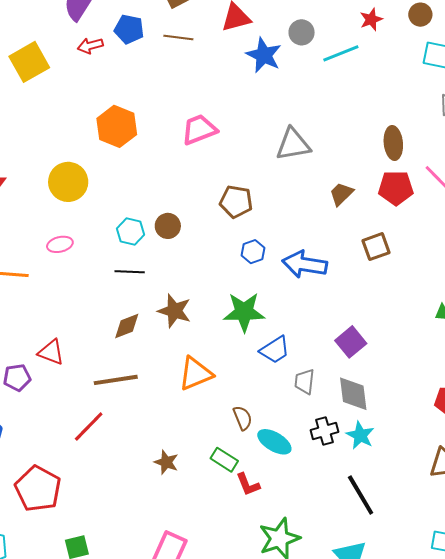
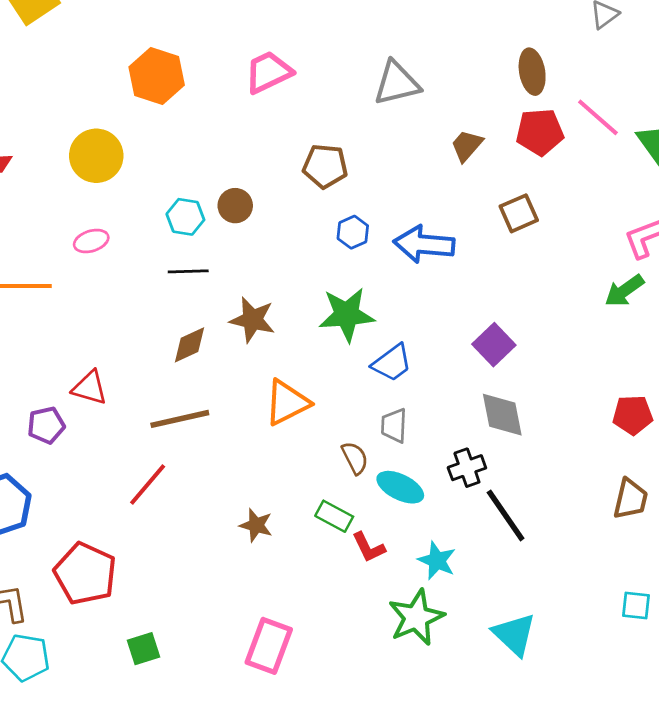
gray trapezoid: (305, 382) -> (394, 426), moved
cyan star: (360, 435) -> (437, 561), moved
black line: (361, 495) -> (506, 515), moved

